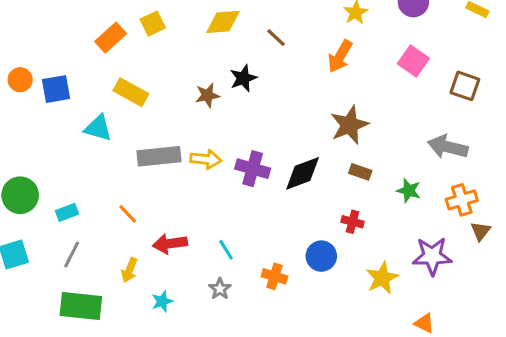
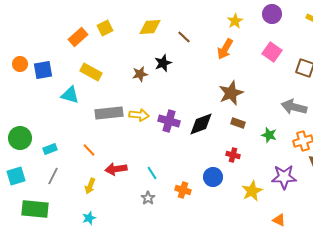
cyan star: (162, 301) -> (89, 218), moved
green rectangle: (81, 306) -> (35, 209), moved

